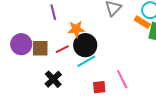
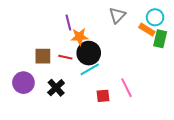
purple line: (53, 12) -> (68, 22), moved
purple circle: (21, 44) -> (23, 83), moved
red line: (62, 49) -> (65, 57), turned 40

